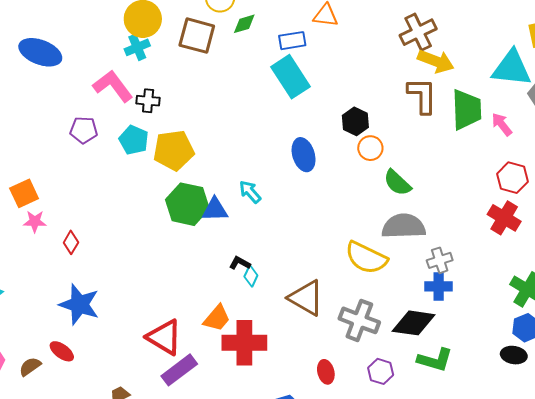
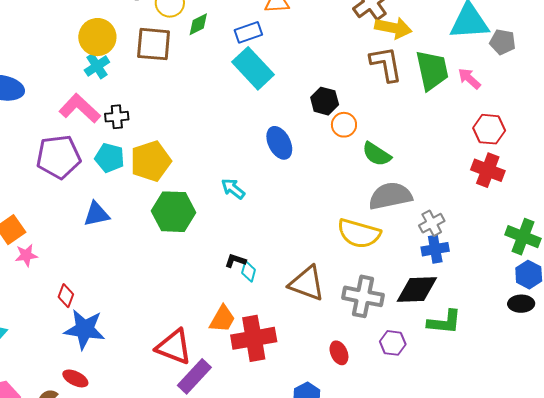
purple pentagon: (84, 130) -> (59, 157), size x1.6
blue triangle: (215, 209) -> (97, 214), moved
red diamond: (71, 242) -> (66, 296), moved

